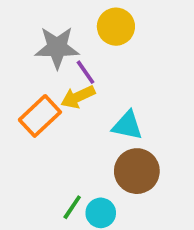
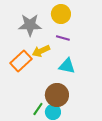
purple line: (86, 72) -> (63, 38), moved, turned -40
brown circle: (137, 171) -> (57, 95), moved

